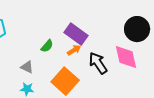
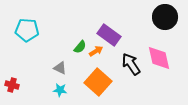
black circle: (137, 29) -> (165, 17), moved
orange arrow: (74, 50) -> (96, 51), moved

